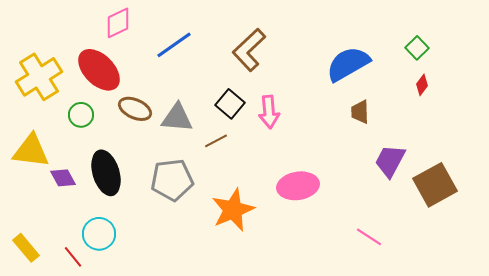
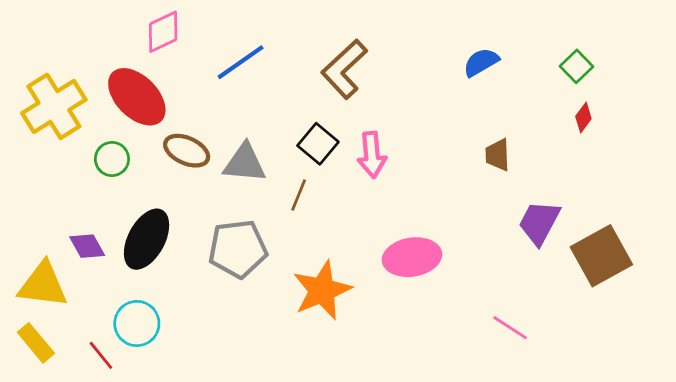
blue semicircle: (348, 64) -> (481, 62), moved, size x0.6
brown line: (216, 141) -> (299, 195), turned -40
yellow triangle: (31, 151) -> (43, 285), moved
black ellipse: (106, 173) -> (147, 239), turned 45

